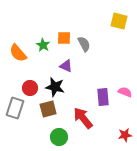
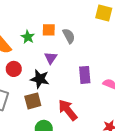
purple triangle: (66, 66) -> (51, 58), turned 40
red circle: (30, 88) -> (14, 69), moved
purple rectangle: (103, 97) -> (85, 75), moved

